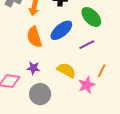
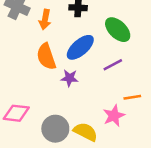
purple star: (33, 68) -> (69, 78), moved
yellow semicircle: (66, 70) -> (86, 132), moved
orange line: (102, 71) -> (132, 97), turned 56

